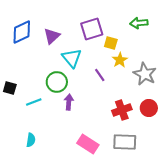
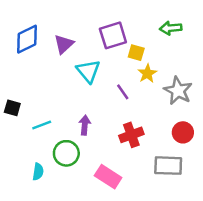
green circle: (57, 82) -> (66, 153), moved
red cross: (122, 110) -> (131, 135), moved
gray rectangle: (125, 142) -> (168, 166), moved

